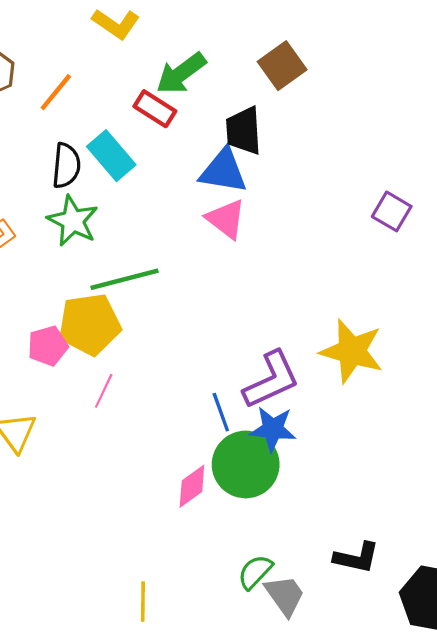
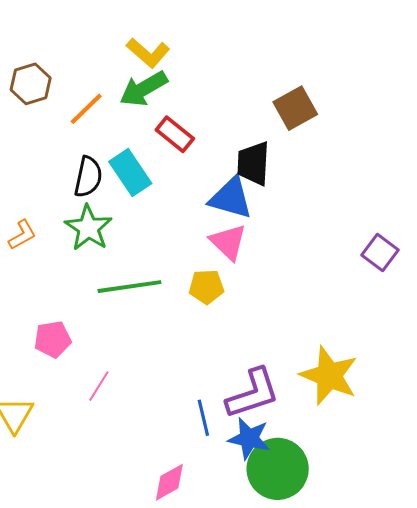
green arrow: (181, 73) -> (144, 89), moved
yellow pentagon: (90, 324) -> (206, 287), moved, size x0.6
green circle: (246, 464) -> (278, 469), moved

